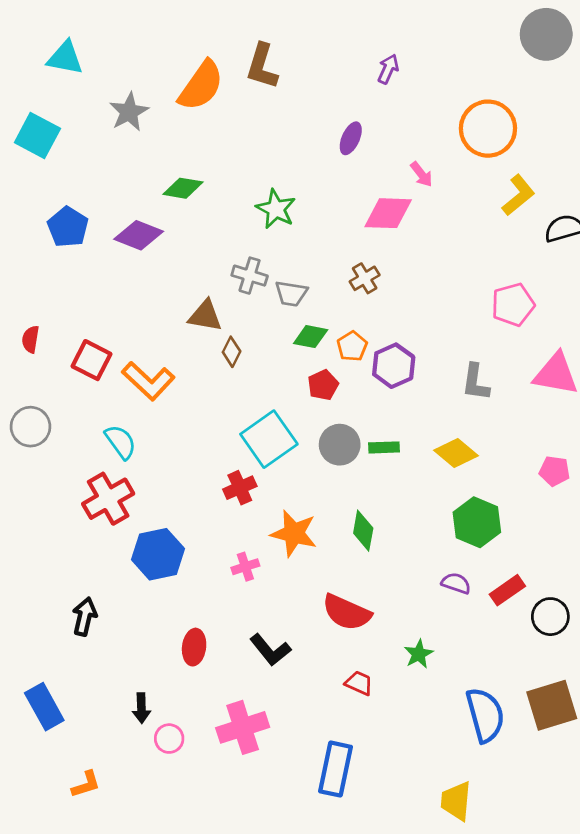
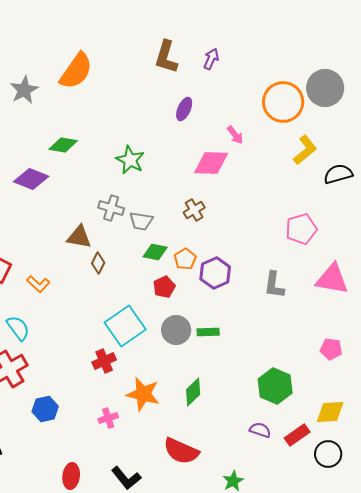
gray circle: (546, 34) -> (325, 88), moved
brown L-shape: (262, 66) -> (166, 57), moved
orange L-shape: (148, 381) -> (38, 284), size x0.6
yellow diamond: (456, 453) -> (330, 412), moved, turned -44
green diamond: (363, 531) -> (193, 392), turned 36
blue hexagon: (158, 554) -> (45, 409), size x0.7

